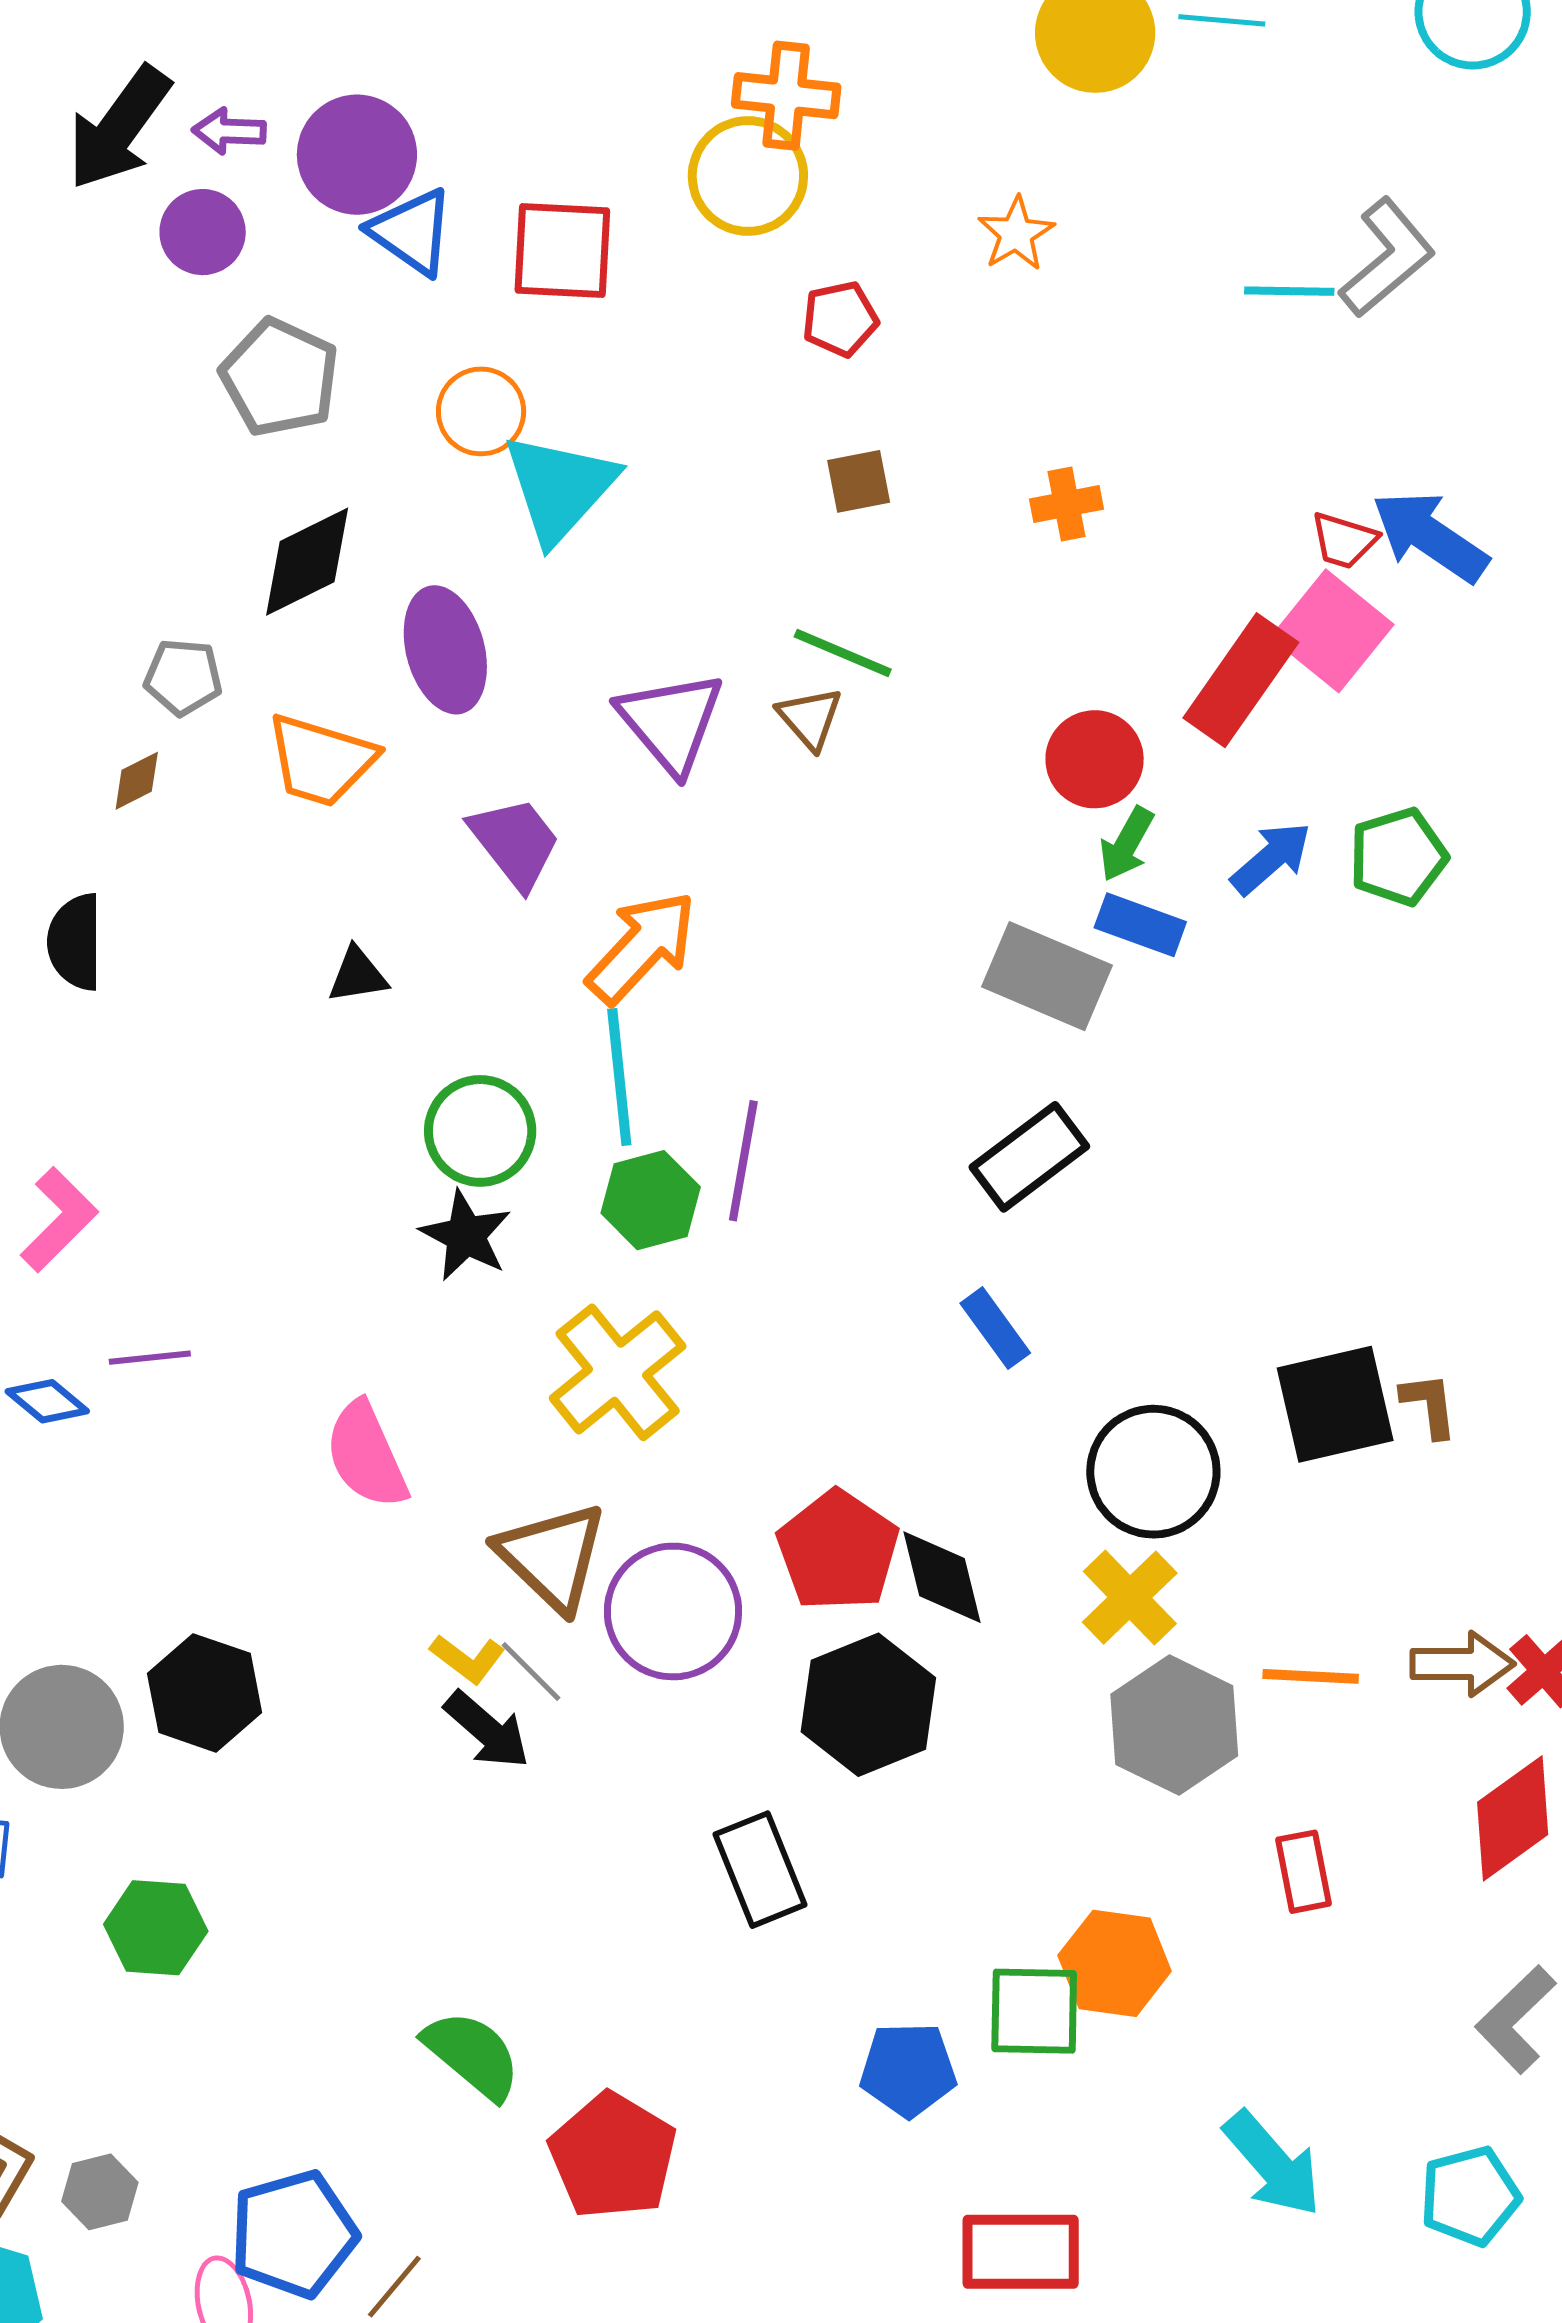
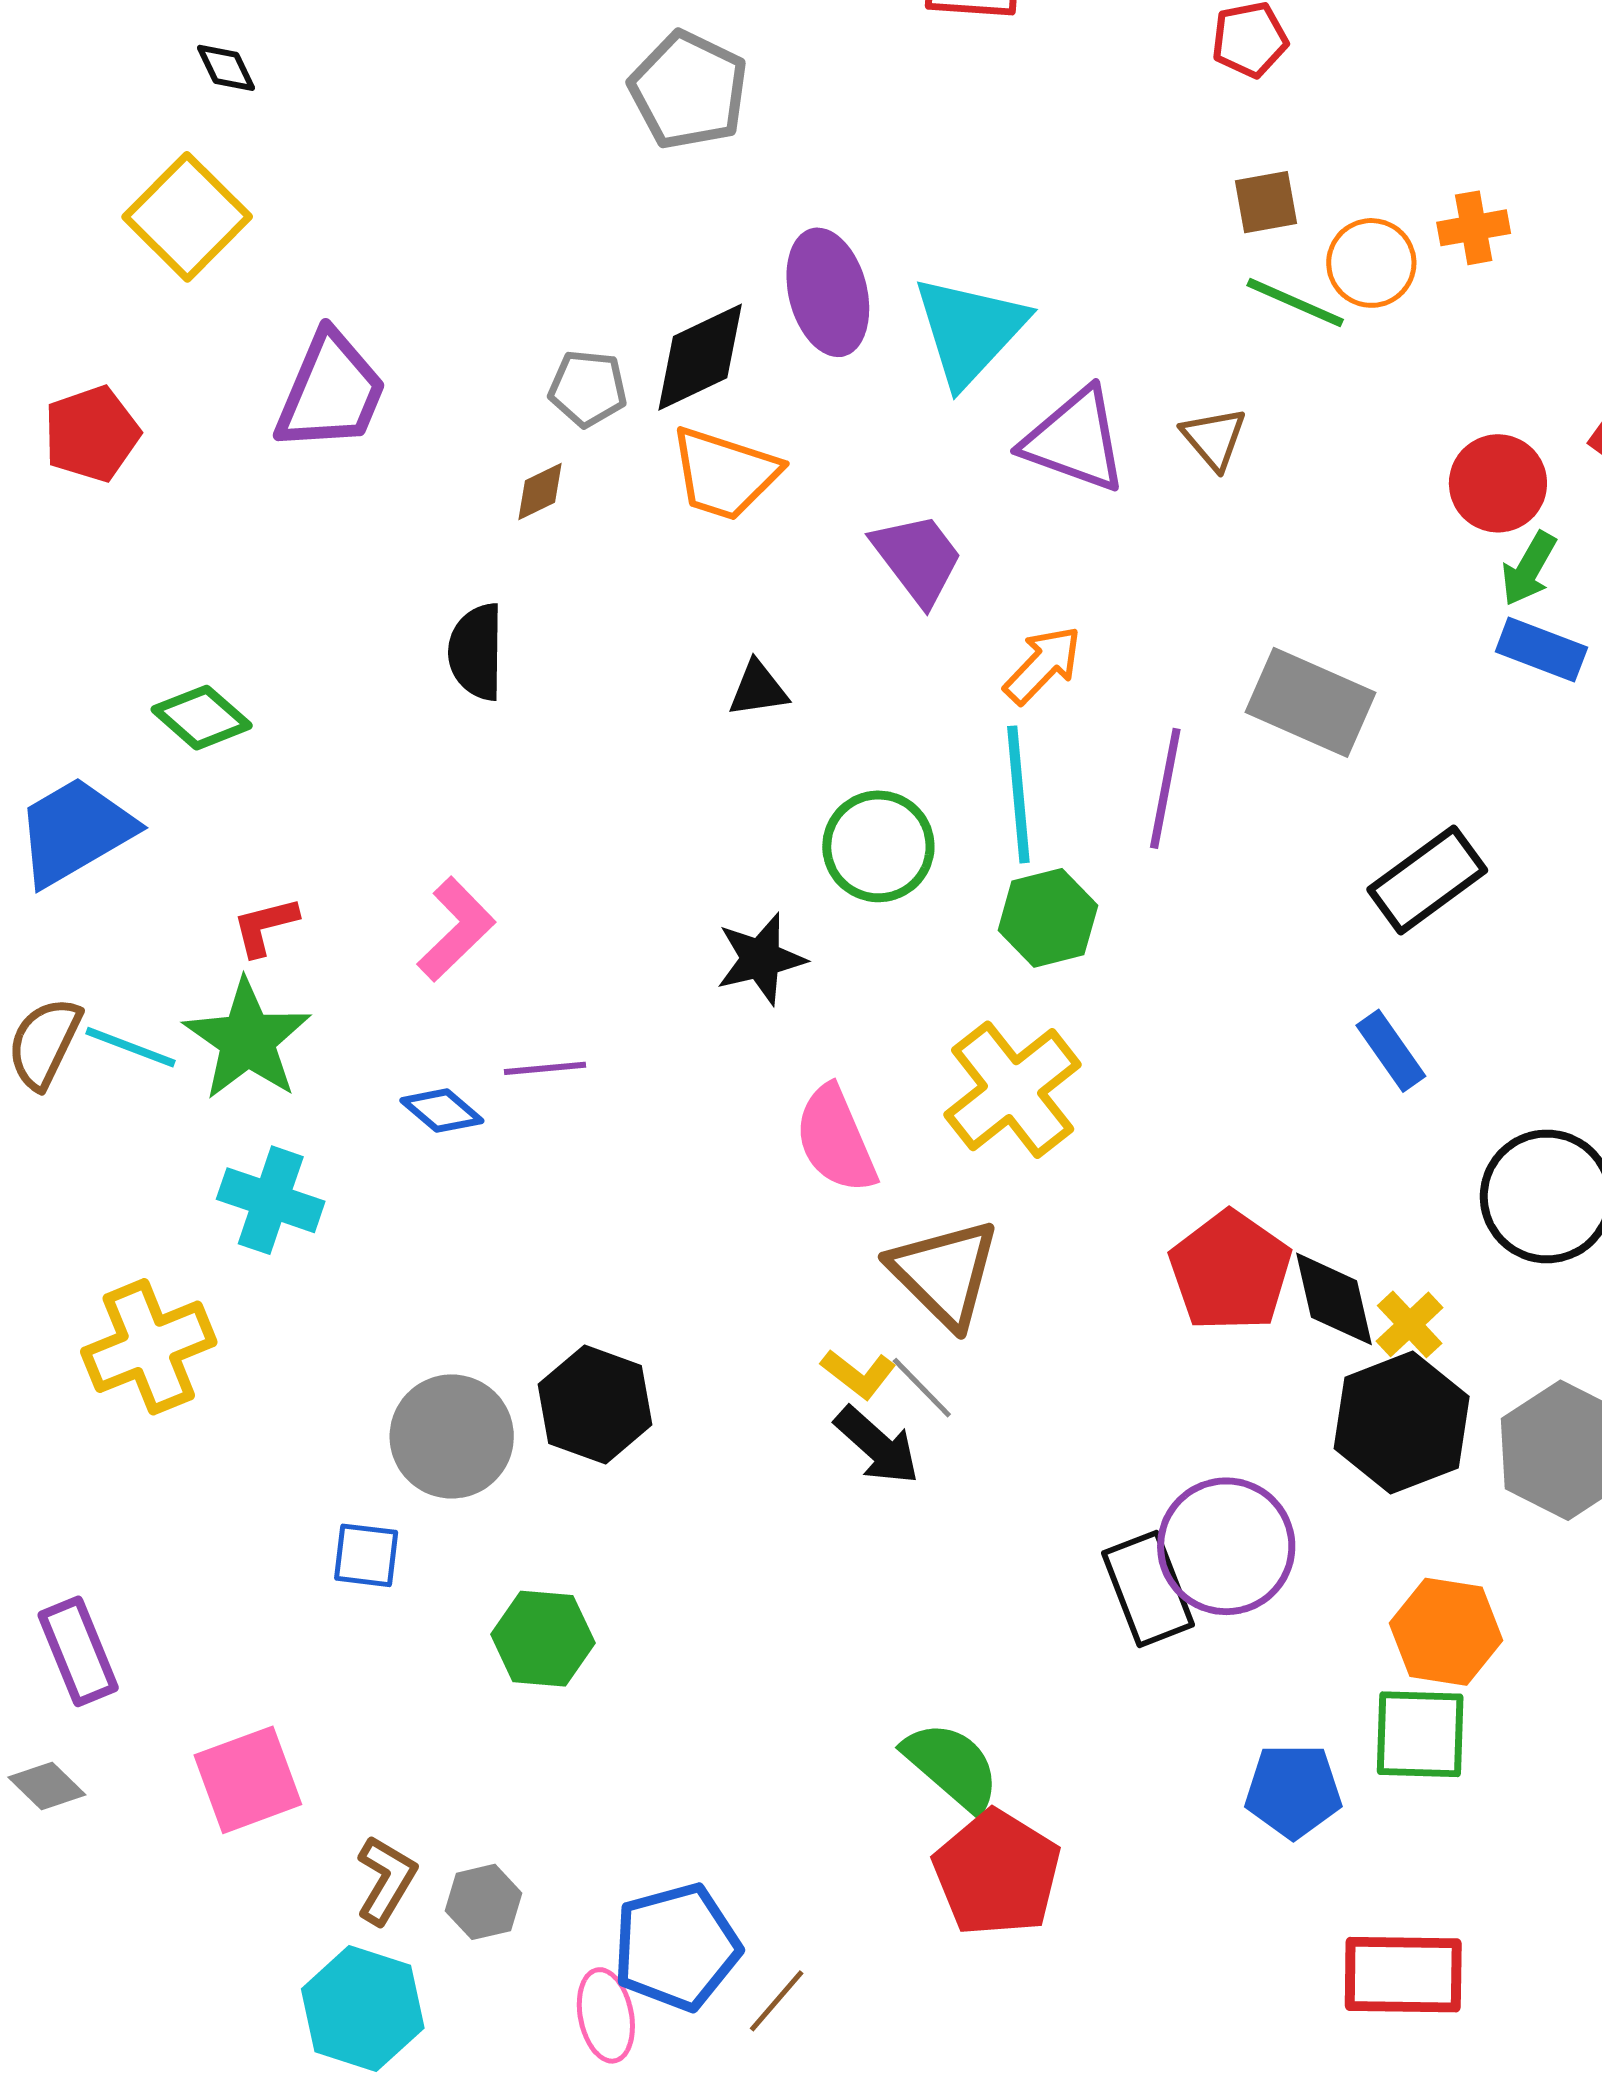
orange circle: (481, 411) -> (1371, 263), moved
cyan triangle: (560, 488) -> (970, 330), moved
black diamond: (307, 562) -> (700, 357), moved
purple ellipse: (445, 650) -> (828, 292), moved
green line: (843, 653) -> (1295, 303), moved
purple triangle: (671, 722) -> (1075, 440), turned -31
orange arrow: (642, 947) -> (1043, 665), size x0.7
gray rectangle: (1047, 976) -> (1311, 702), moved
purple line: (743, 1161) -> (1165, 788), moved
black star: (466, 1235) -> (761, 959), moved, turned 30
pink semicircle: (366, 1455) -> (836, 1139), moved
yellow cross: (1130, 1598) -> (1410, 1324), moved, size x0.7
purple circle: (673, 1611) -> (1226, 1546), moved
black hexagon: (868, 1705) -> (1402, 1423), moved
orange hexagon: (1115, 1963) -> (1446, 1632), moved
green semicircle: (472, 2055) -> (952, 1766), moved

